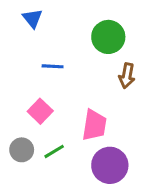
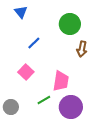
blue line: (53, 66) -> (34, 43), turned -48
gray circle: (22, 150) -> (11, 107), moved
green line: (54, 151) -> (44, 100), moved

